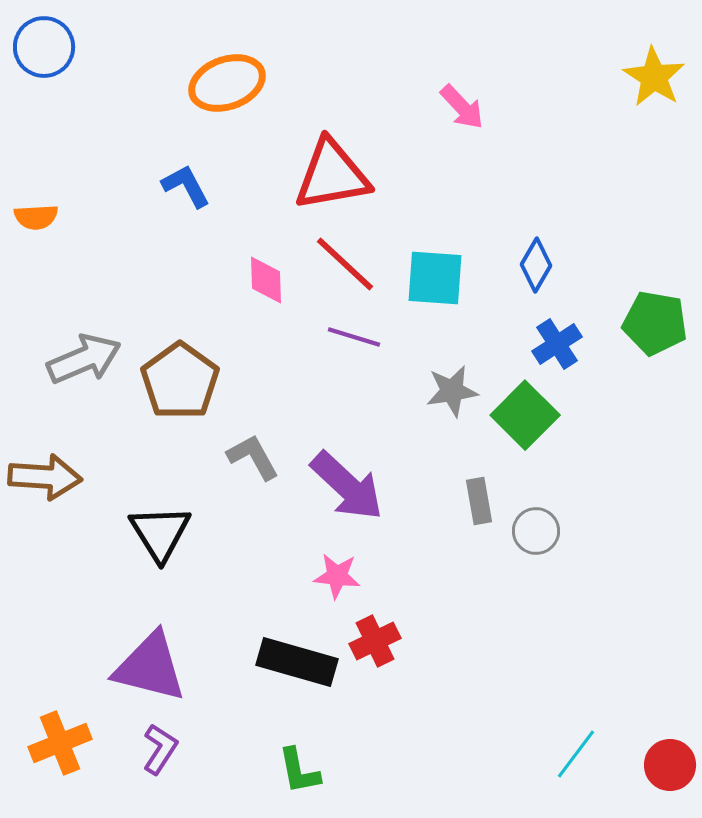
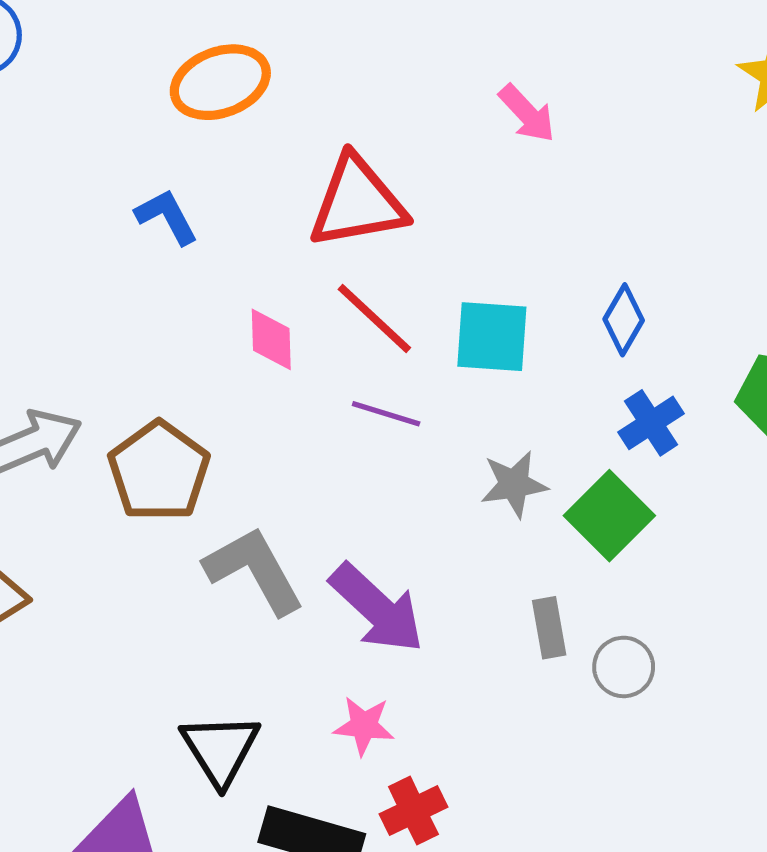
gray L-shape: (253, 457) -> (254, 570), size x1.5
black triangle: (160, 533) -> (220, 749), moved

